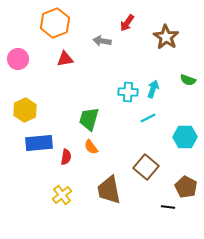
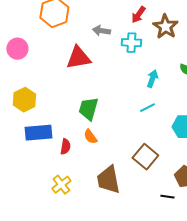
red arrow: (127, 23) -> (138, 15), moved
red triangle: (65, 59) -> (78, 58), moved, size x1.5
cyan cross: (128, 92) -> (131, 43), moved

